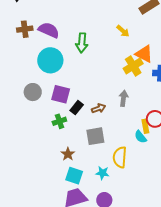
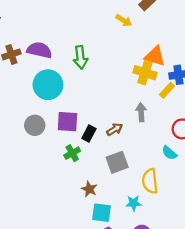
yellow arrow: (123, 31) -> (124, 21), moved
yellow cross: (133, 66) -> (145, 73), turned -30
yellow rectangle: (145, 126) -> (167, 90), moved, turned 64

